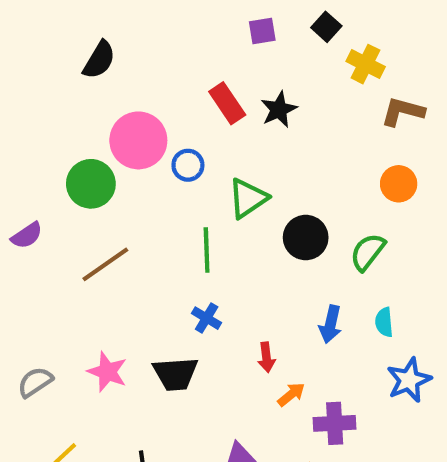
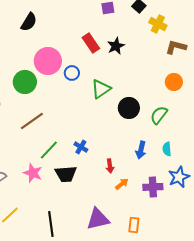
green line: (207, 250) -> (49, 150), moved, turned 45
purple cross: (335, 423) -> (153, 187), moved

